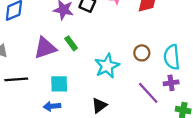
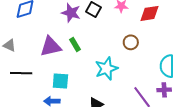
brown circle: (142, 53) -> (131, 42), moved

